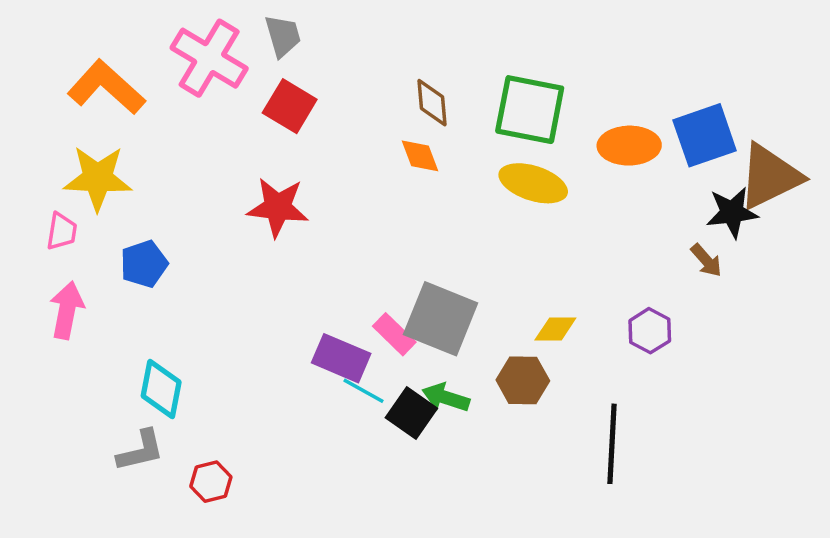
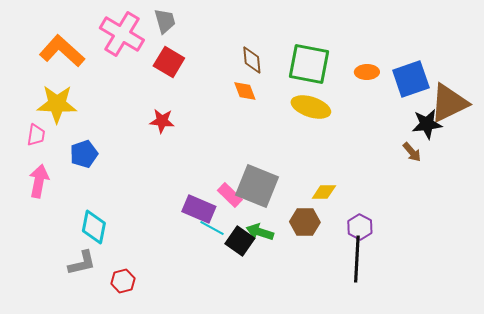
orange ellipse: (629, 146) -> (367, 72), moved, size x0.7
red star: (278, 207) -> (162, 121), size x0.7
purple hexagon: (650, 331) -> (360, 227), moved

